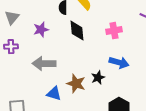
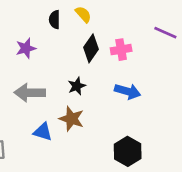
black diamond: (77, 31) -> (91, 48), moved, turned 40
black star: (98, 78) -> (77, 86), moved

